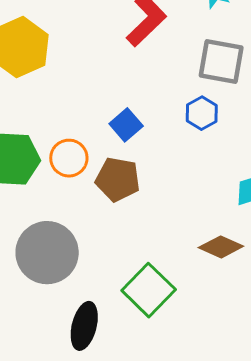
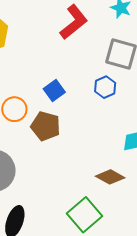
green square: (149, 290) -> (85, 215), moved

